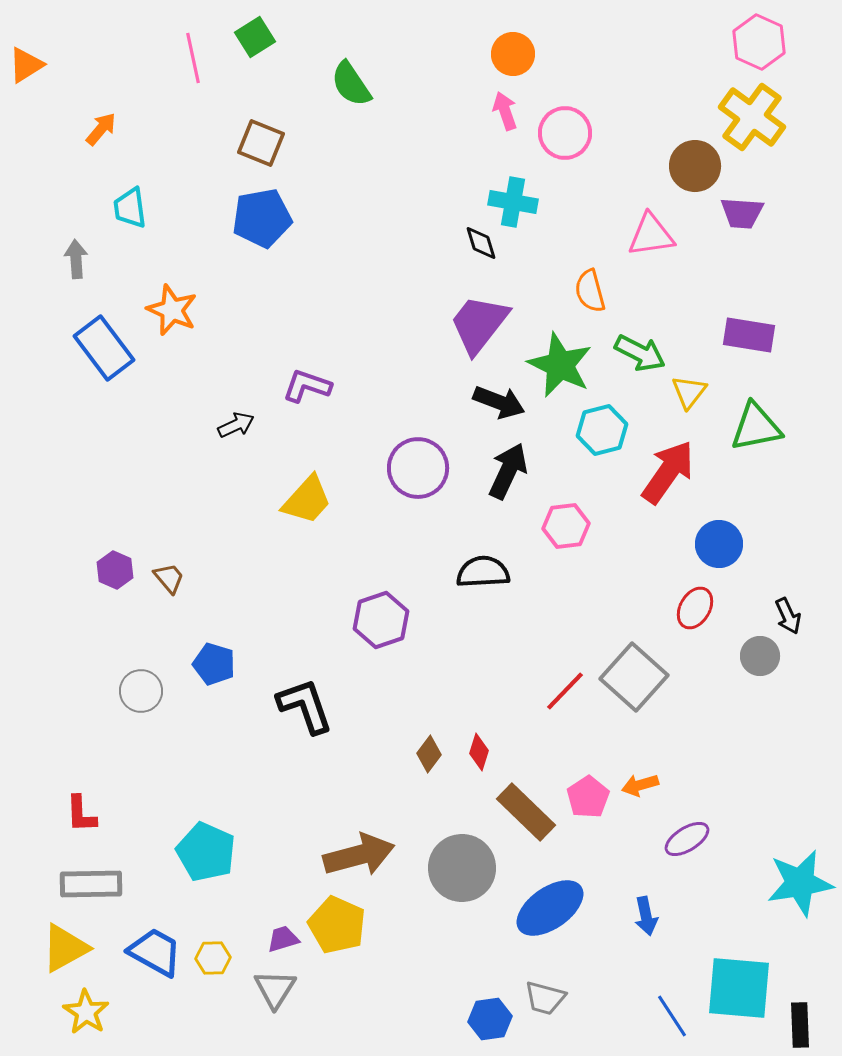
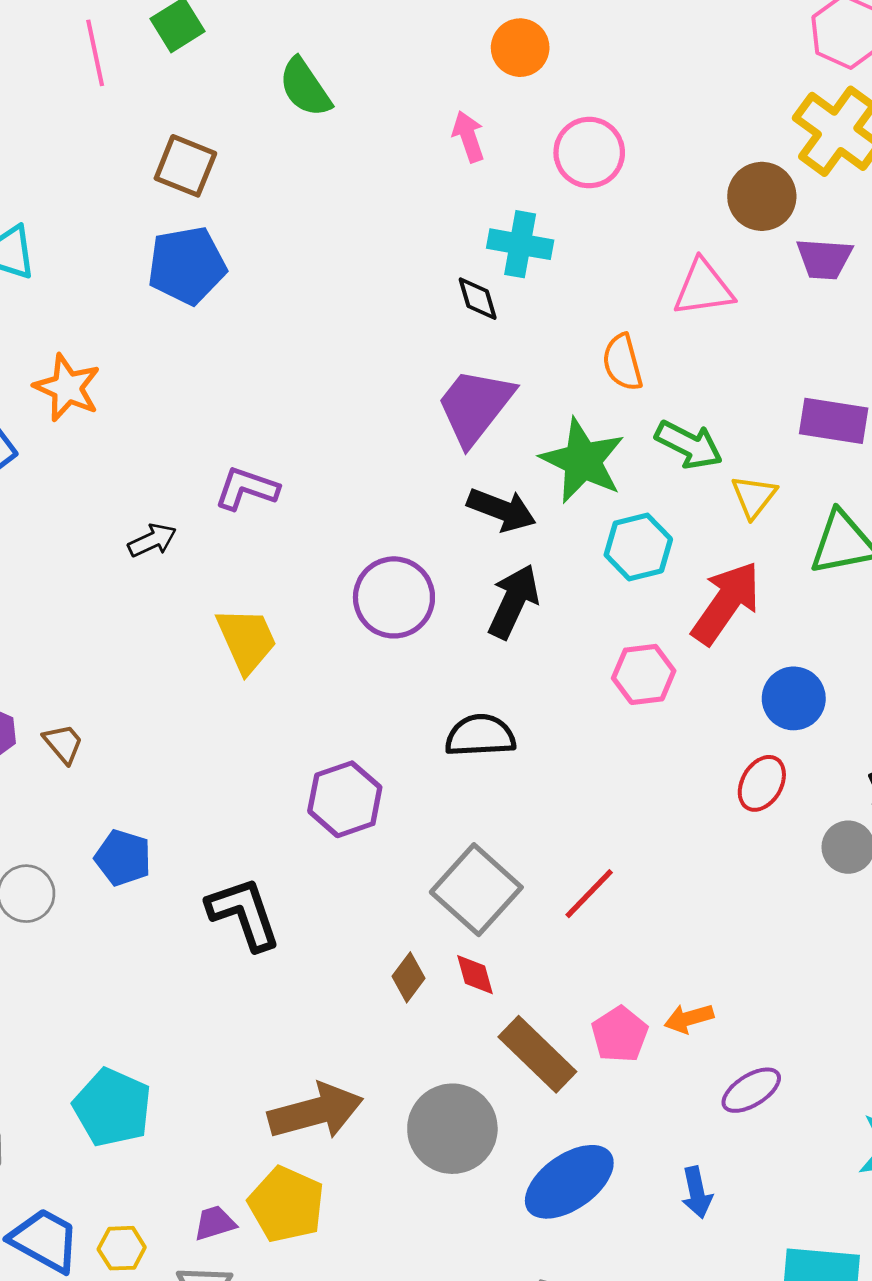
pink arrow: (505, 111) -> (468, 137), moved
yellow trapezoid: (307, 500) -> (247, 640), turned -66
pink hexagon: (566, 526) -> (644, 674), moved
gray square: (634, 677) -> (476, 890), moved
red diamond: (479, 752) -> (475, 975), turned -33

